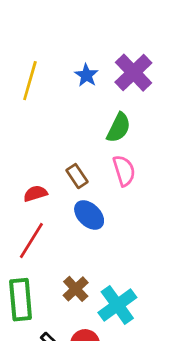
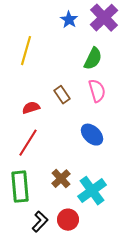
yellow line: (30, 81) -> (26, 51), moved
blue ellipse: (89, 215) -> (92, 135), moved

